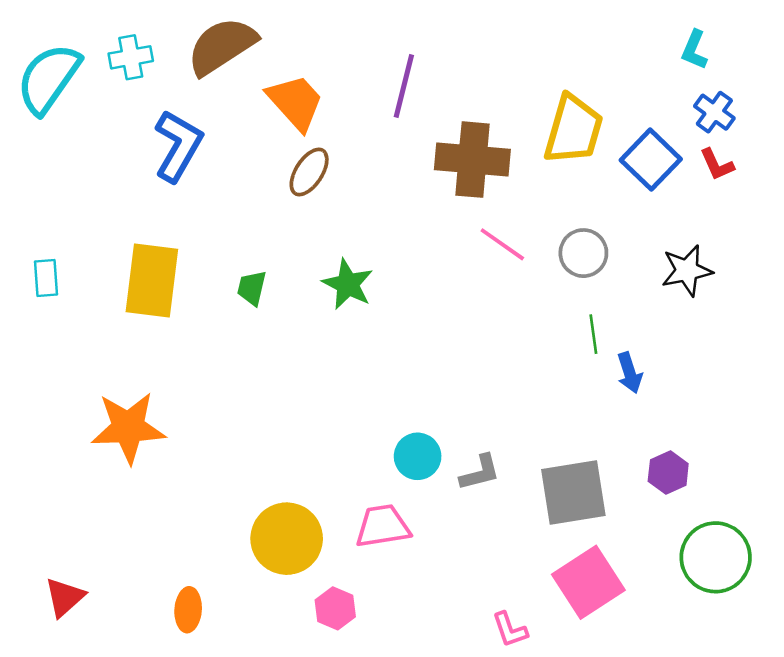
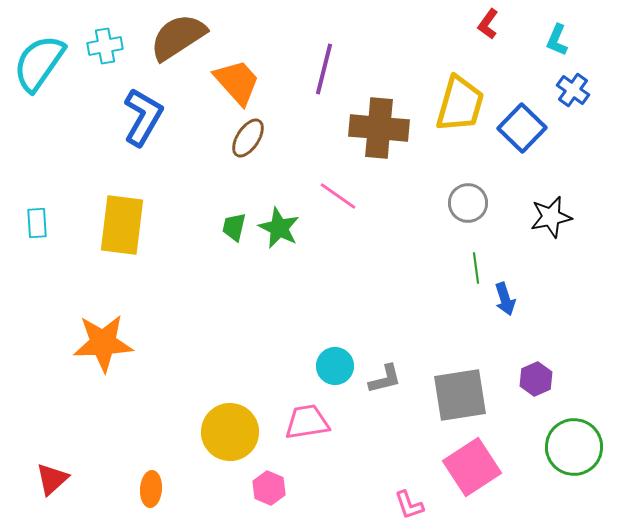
red L-shape: (717, 165) -> (488, 24), moved, turned 60
pink line: (502, 244) -> (338, 196), moved
green trapezoid: (252, 288) -> (234, 227), moved

